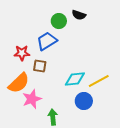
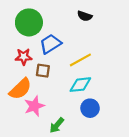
green circle: (59, 21) -> (29, 22), moved, size x1.6
yellow line: (99, 81) -> (80, 60), moved
green arrow: (53, 117) -> (57, 125), turned -133

